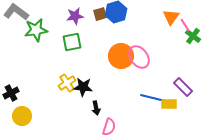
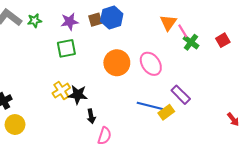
green star: (36, 30) -> (35, 21), moved, size x0.6
pink ellipse: (139, 57) -> (151, 64), moved
yellow rectangle: (169, 104) -> (166, 112), turned -35

